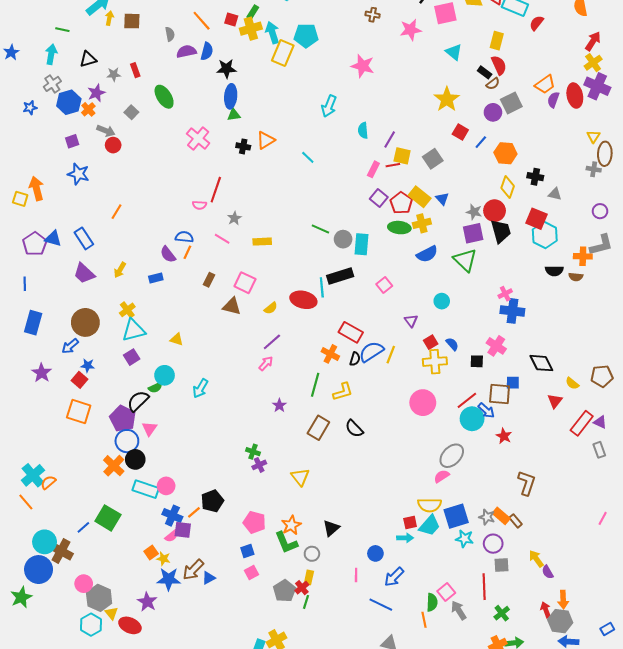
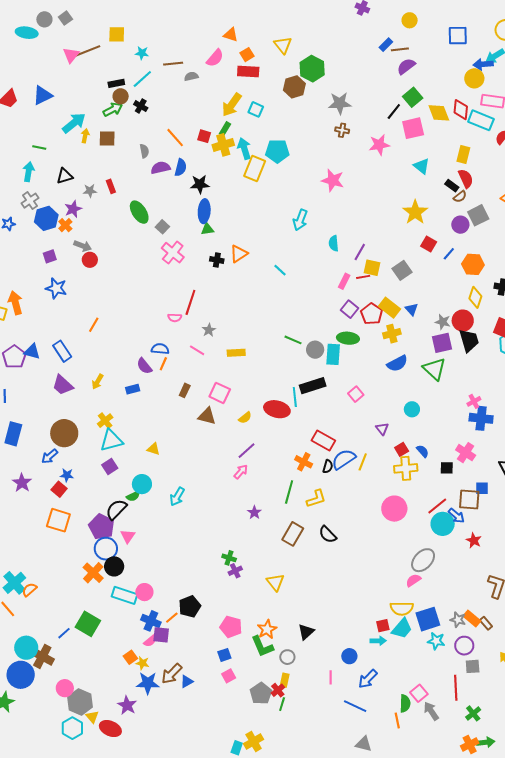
gray square: (131, 112) -> (162, 227), moved
green ellipse: (399, 228) -> (348, 338), moved

